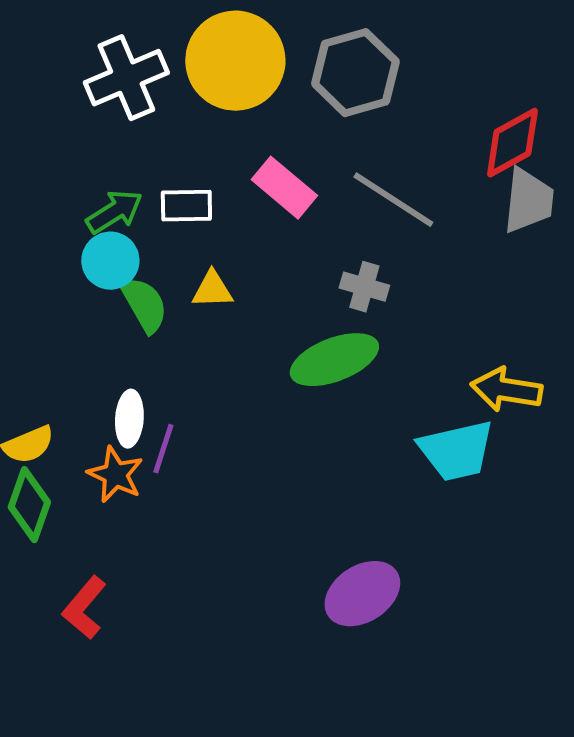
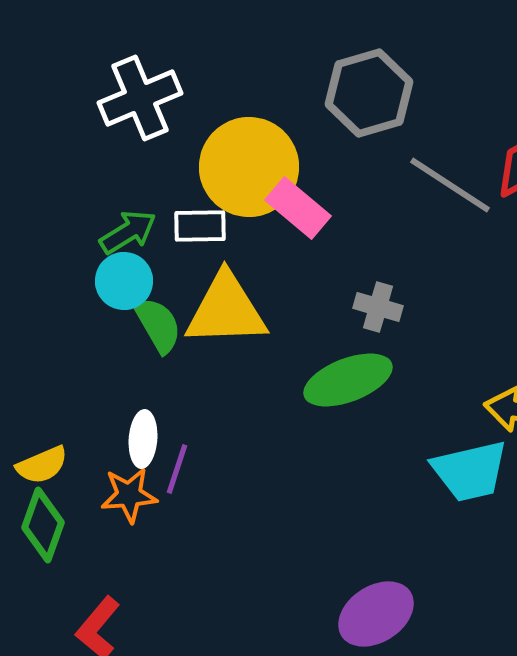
yellow circle: (235, 61) -> (249, 167), moved
gray line: (393, 200) -> (450, 185), moved
yellow triangle: (212, 290) -> (226, 310), size x2.0
orange star: (115, 475) -> (129, 495), turned -30

